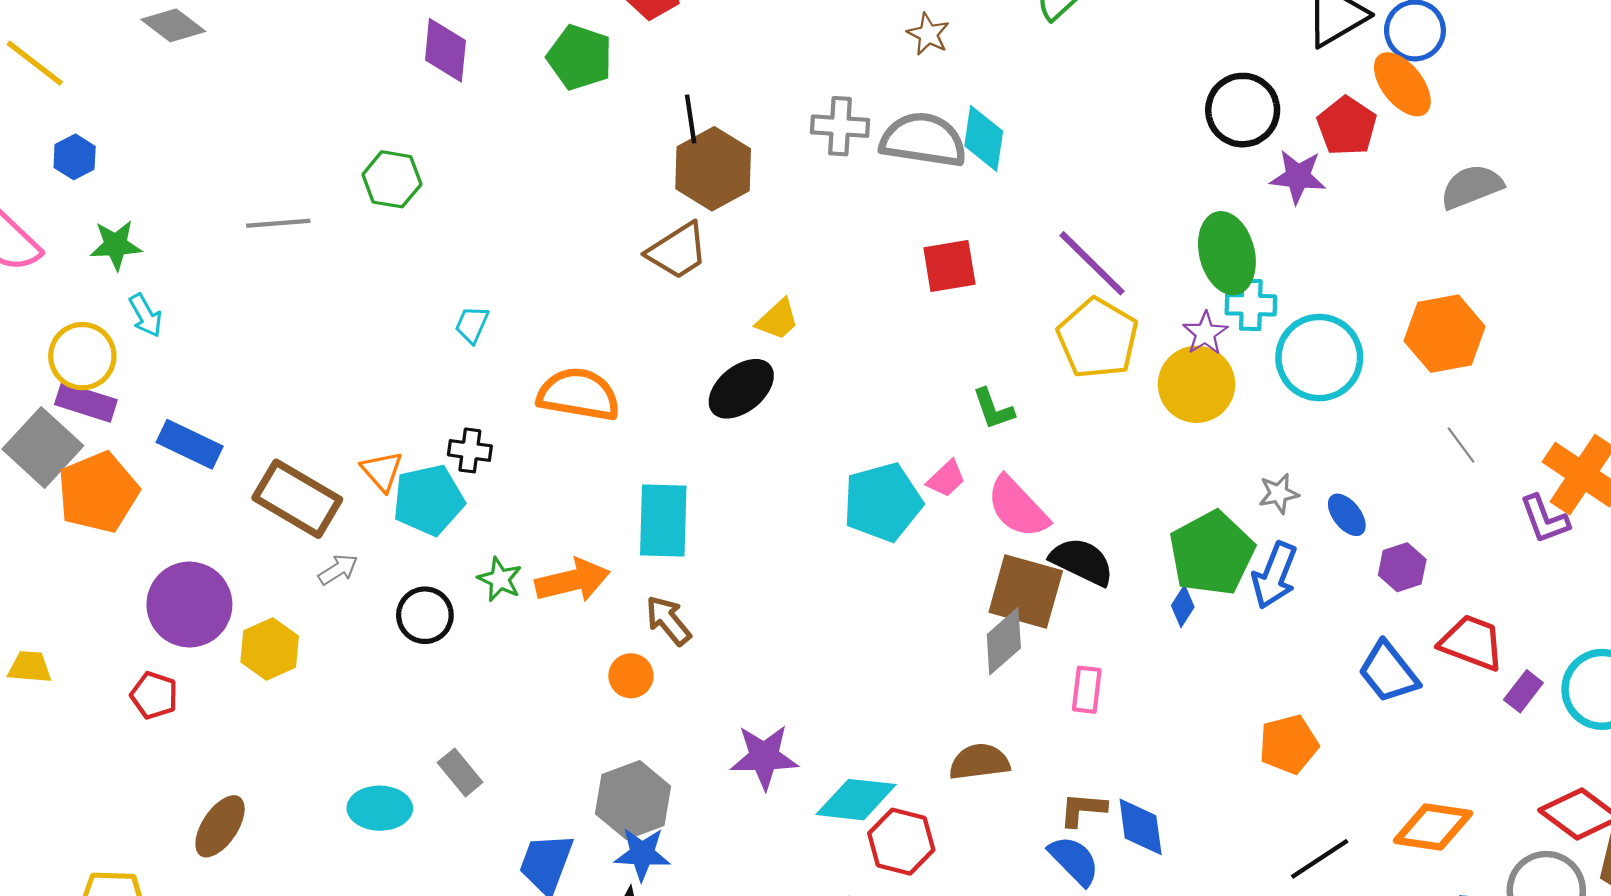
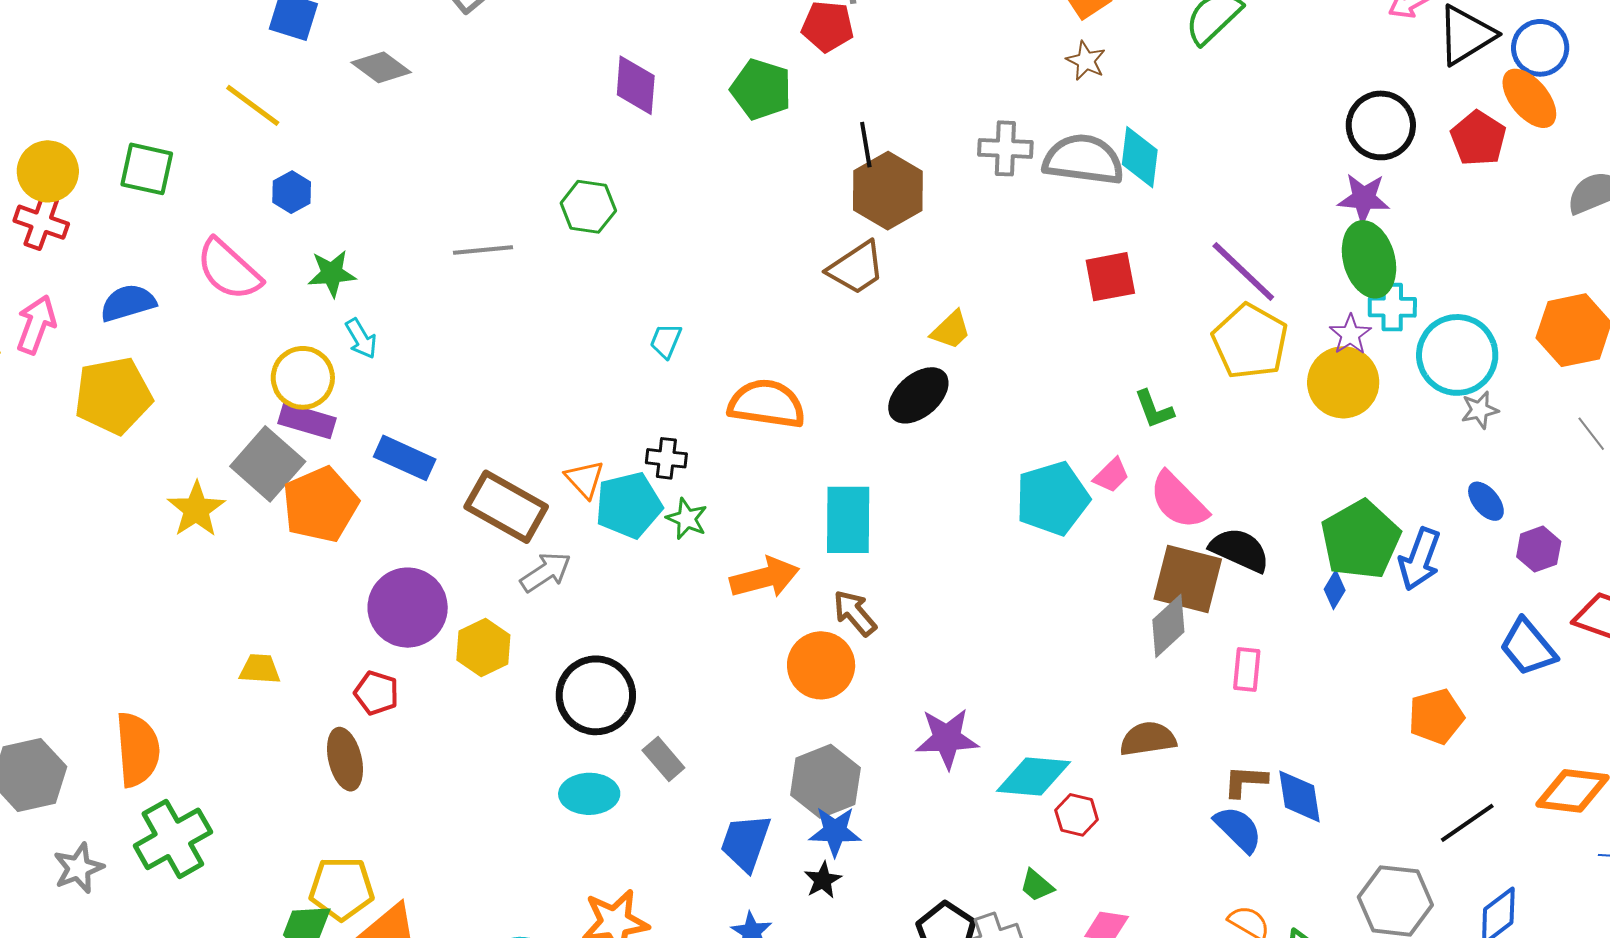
purple star: (1298, 177) -> (1364, 198), moved
gray star: (1279, 493) -> (1480, 410), moved
gray arrow: (338, 570) -> (546, 572), size x1.4
green star: (500, 579) -> (687, 519), moved
black circle: (425, 615) -> (596, 695), moved, size x1.5
orange circle: (631, 676) -> (821, 665), size x1.6
brown ellipse: (220, 826) -> (345, 759), moved, turned -46
red hexagon: (901, 842) -> (1077, 815), size x0.7

